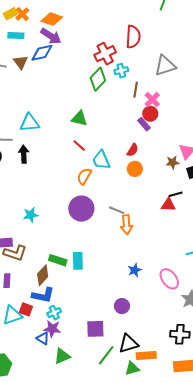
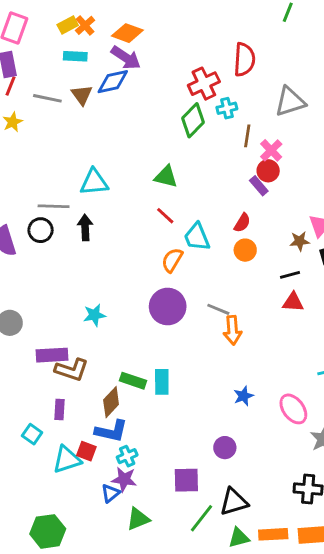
black line: (176, 194) -> (290, 275), moved
blue triangle: (43, 338) -> (111, 493), turned 48
orange rectangle: (146, 356) -> (273, 534), moved

